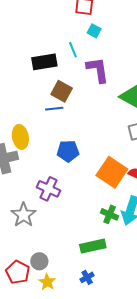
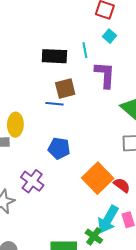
brown square: (62, 91) -> (65, 88), turned 35
green cross: (110, 214) -> (94, 236), moved

